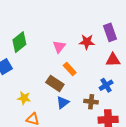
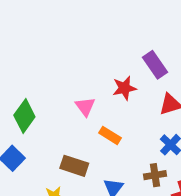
brown rectangle: (55, 83) -> (74, 166), moved

